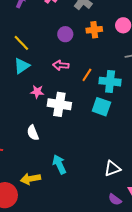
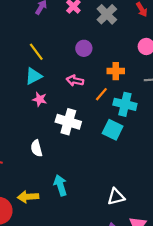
orange cross: (94, 30) -> (116, 71), moved
pink star: (37, 92) -> (40, 99), moved

